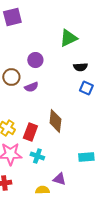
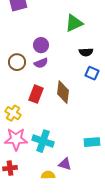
purple semicircle: (31, 87) -> (41, 63), moved
brown diamond: (55, 121) -> (63, 92), moved
red rectangle: (30, 132) -> (36, 94), moved
cyan cross: (37, 156) -> (43, 141), size x1.5

